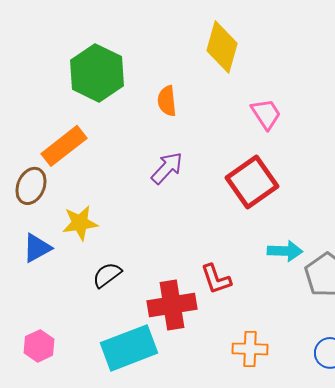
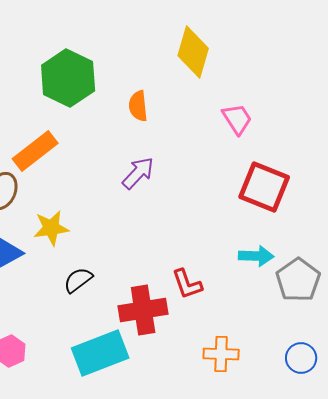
red square: (252, 182) -> (264, 187), moved, turned -33

